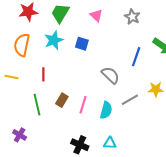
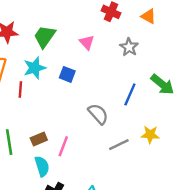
red line: (43, 74) -> (20, 89), moved
brown rectangle: (62, 100) -> (39, 139), turned 32
cyan semicircle: (106, 110) -> (42, 166), moved, turned -36

